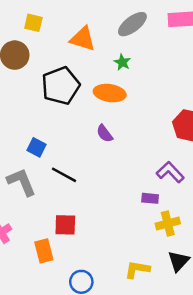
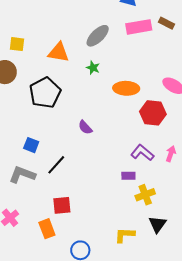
orange ellipse: (110, 93) -> (126, 88), moved
black line: (64, 175) -> (56, 165), turned -70
gray L-shape: (21, 182) -> (22, 175), turned -40

